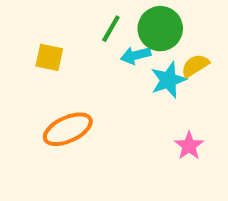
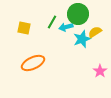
green line: (111, 29) -> (52, 22), moved
pink star: (189, 146) -> (100, 71), moved

